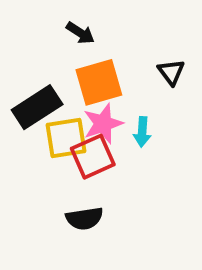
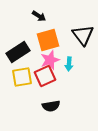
black triangle: (171, 72) -> (83, 35), size x1.6
yellow square: (66, 138) -> (22, 77), moved
black semicircle: (84, 218) -> (51, 106), moved

